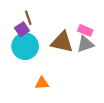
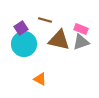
brown line: (28, 18) -> (45, 20), moved, turned -56
orange triangle: (42, 83) -> (40, 79), turned 32

